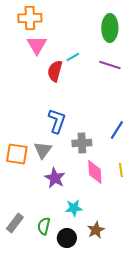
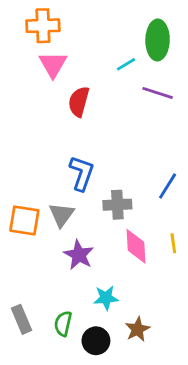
cyan line: (73, 57) -> (126, 64), moved
gray rectangle: (15, 223) -> (21, 319), turned -60

